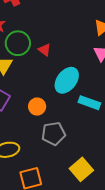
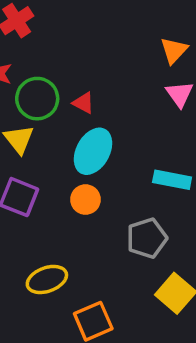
cyan ellipse: (67, 80) -> (93, 151), moved
gray pentagon: (53, 134) -> (147, 238), moved

